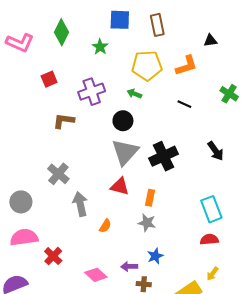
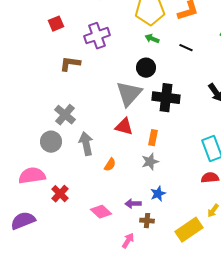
green arrow: (134, 94) -> (152, 39), moved
black circle: (123, 121) -> (146, 68), moved
black cross: (164, 156) -> (166, 98), turned 32
gray circle: (21, 202) -> (51, 142), moved
gray star: (147, 223) -> (150, 162), turned -30

